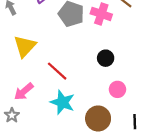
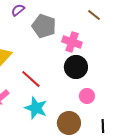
pink cross: (101, 14) -> (72, 42), moved
black circle: (106, 58) -> (76, 67), size x1.5

